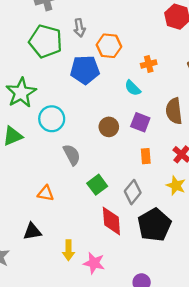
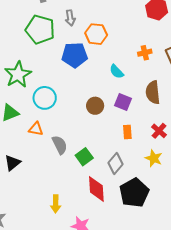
orange cross: (149, 64) -> (145, 53), moved
gray semicircle: (72, 155) -> (60, 145), moved
orange triangle: (46, 193) -> (36, 129), moved
black triangle: (32, 231) -> (12, 163), moved, turned -30
yellow arrow: (68, 250) -> (56, 204), moved

